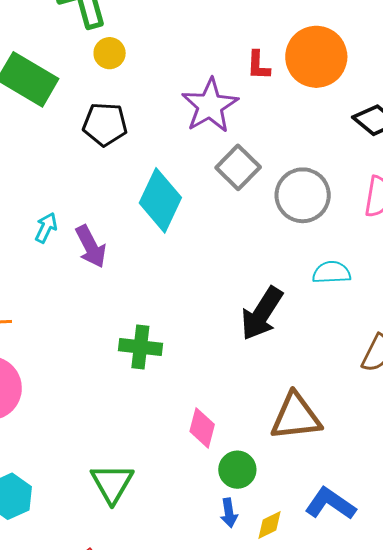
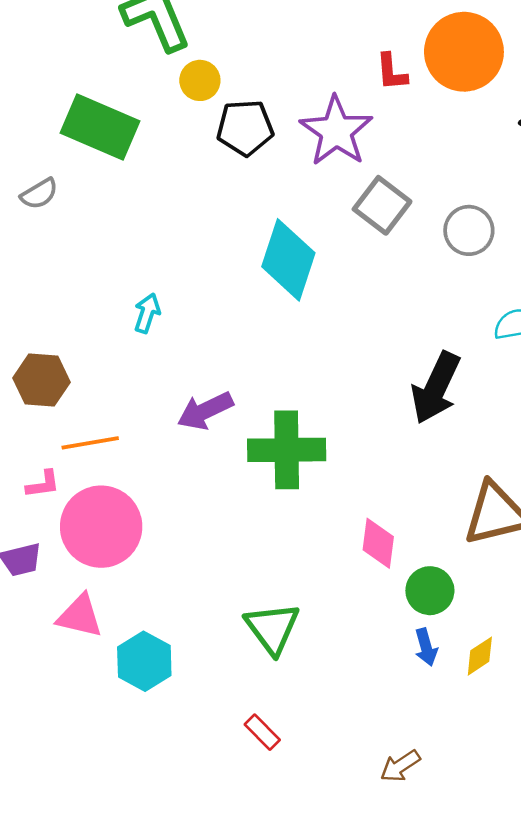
black pentagon: (105, 124) -> (245, 128), moved
gray circle: (303, 195) -> (469, 230), size x0.7
purple arrow: (91, 247) -> (205, 411), moved, turned 99
green cross: (140, 347) -> (287, 450), size x1.4

